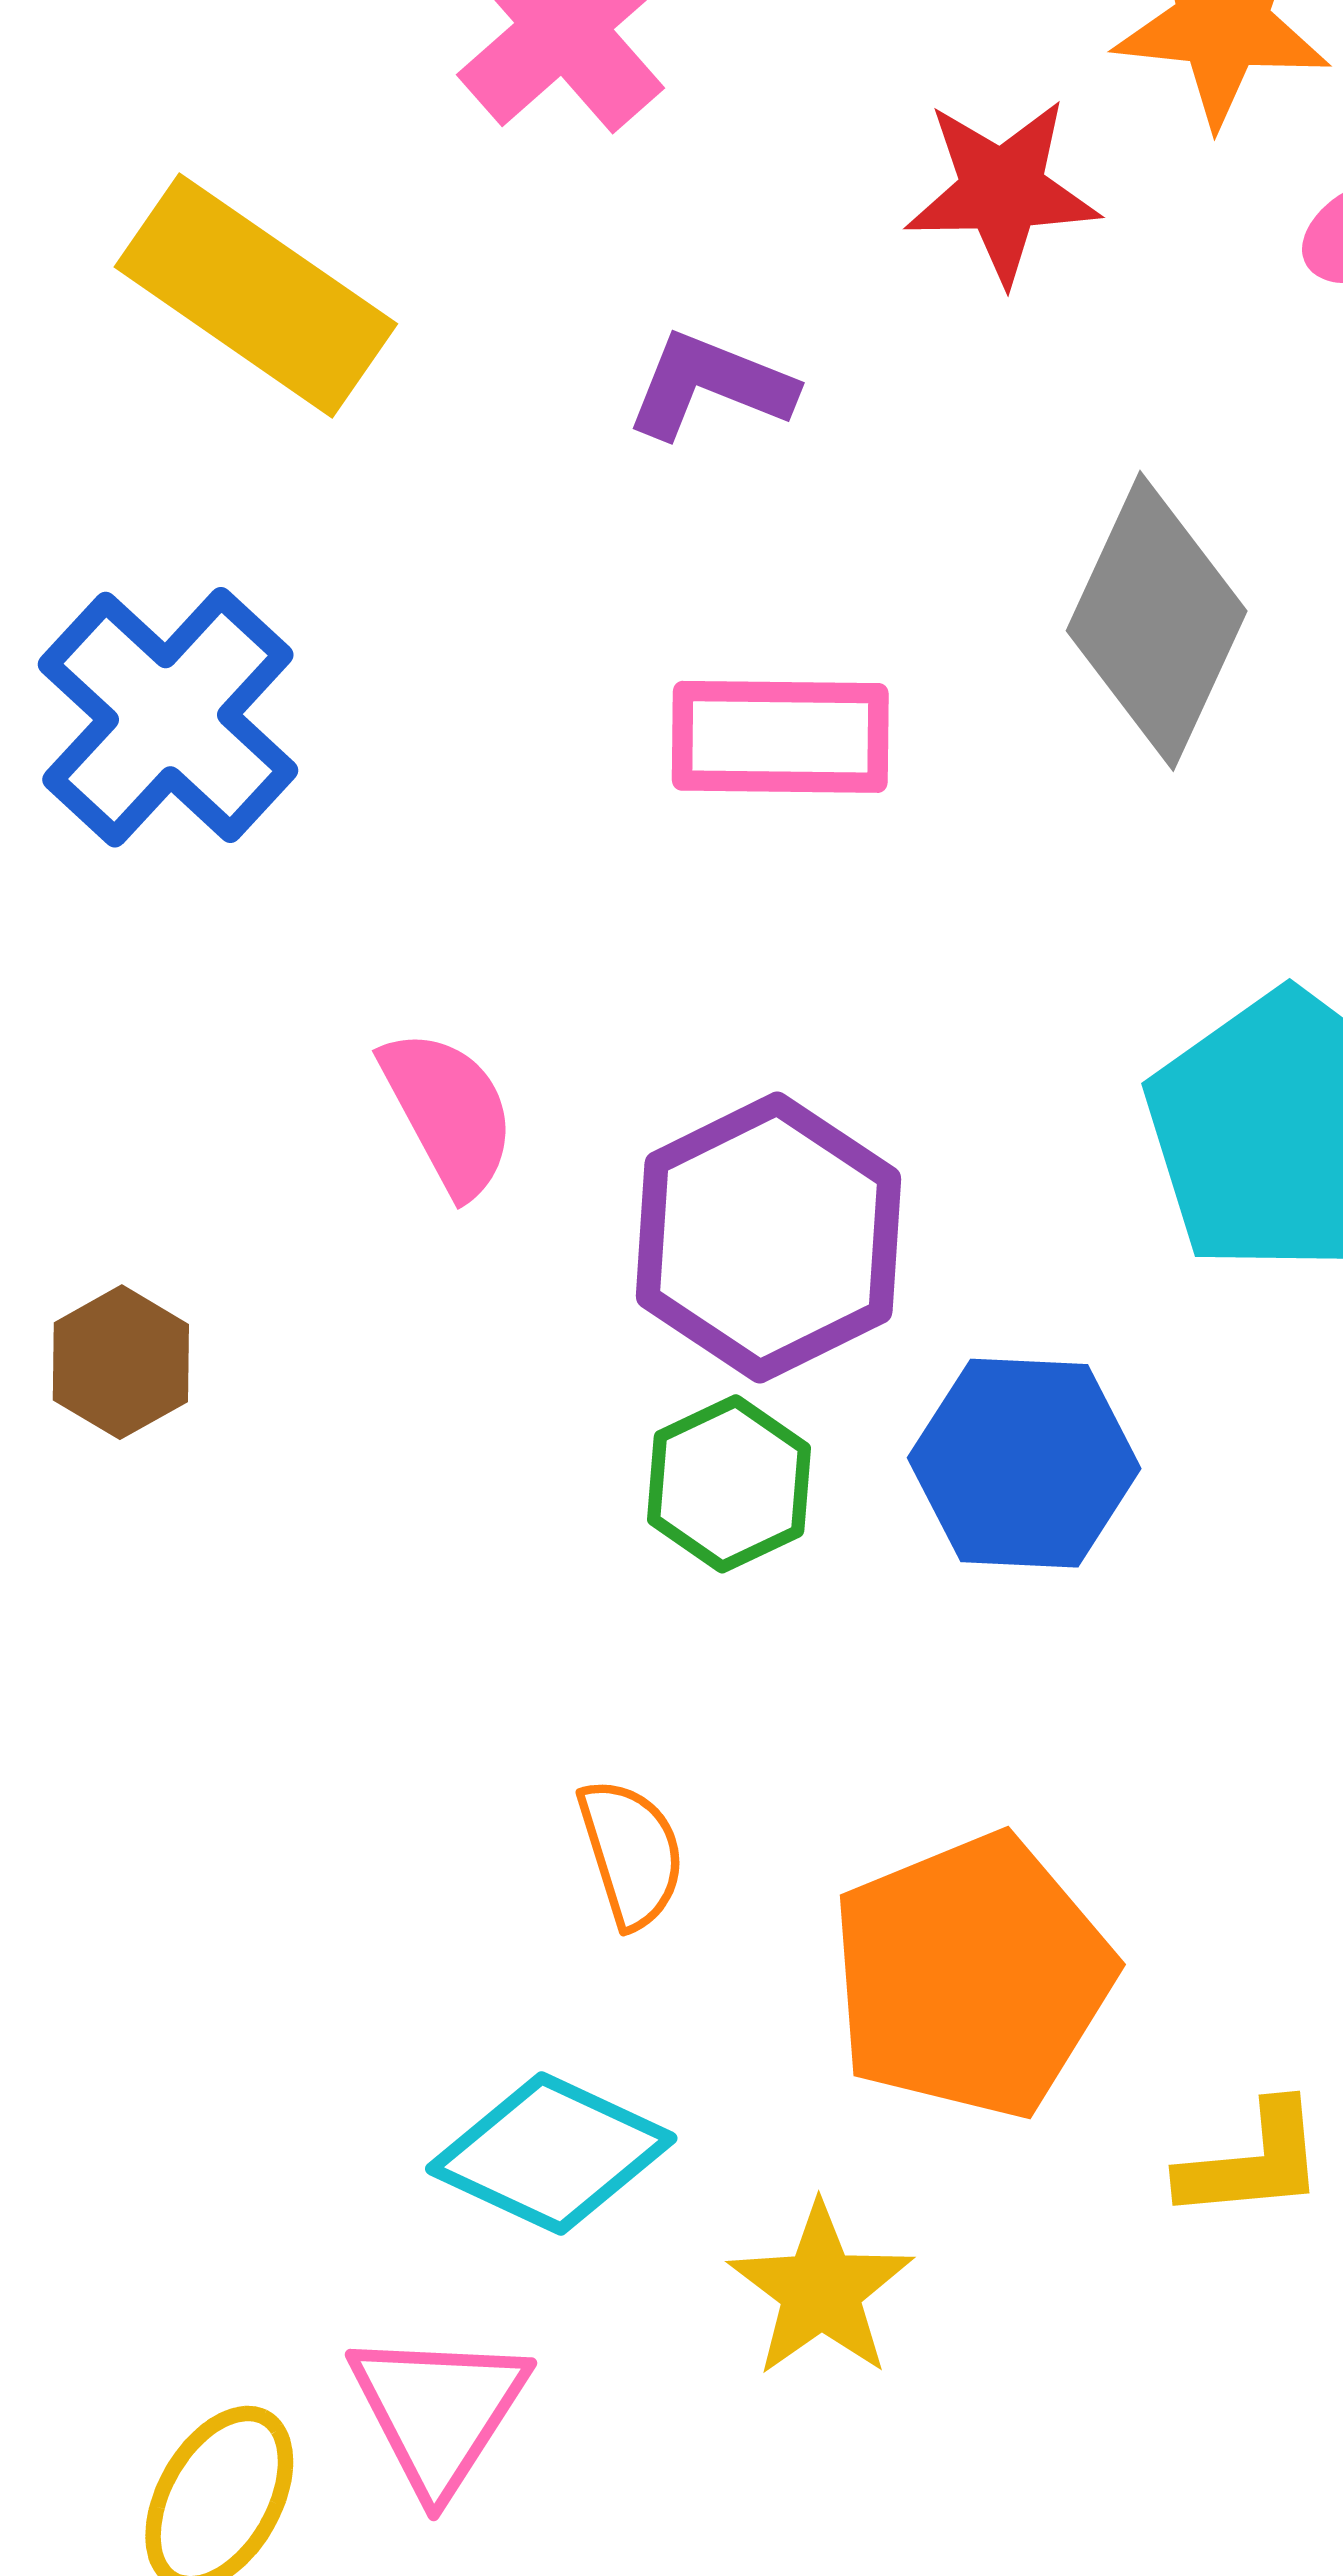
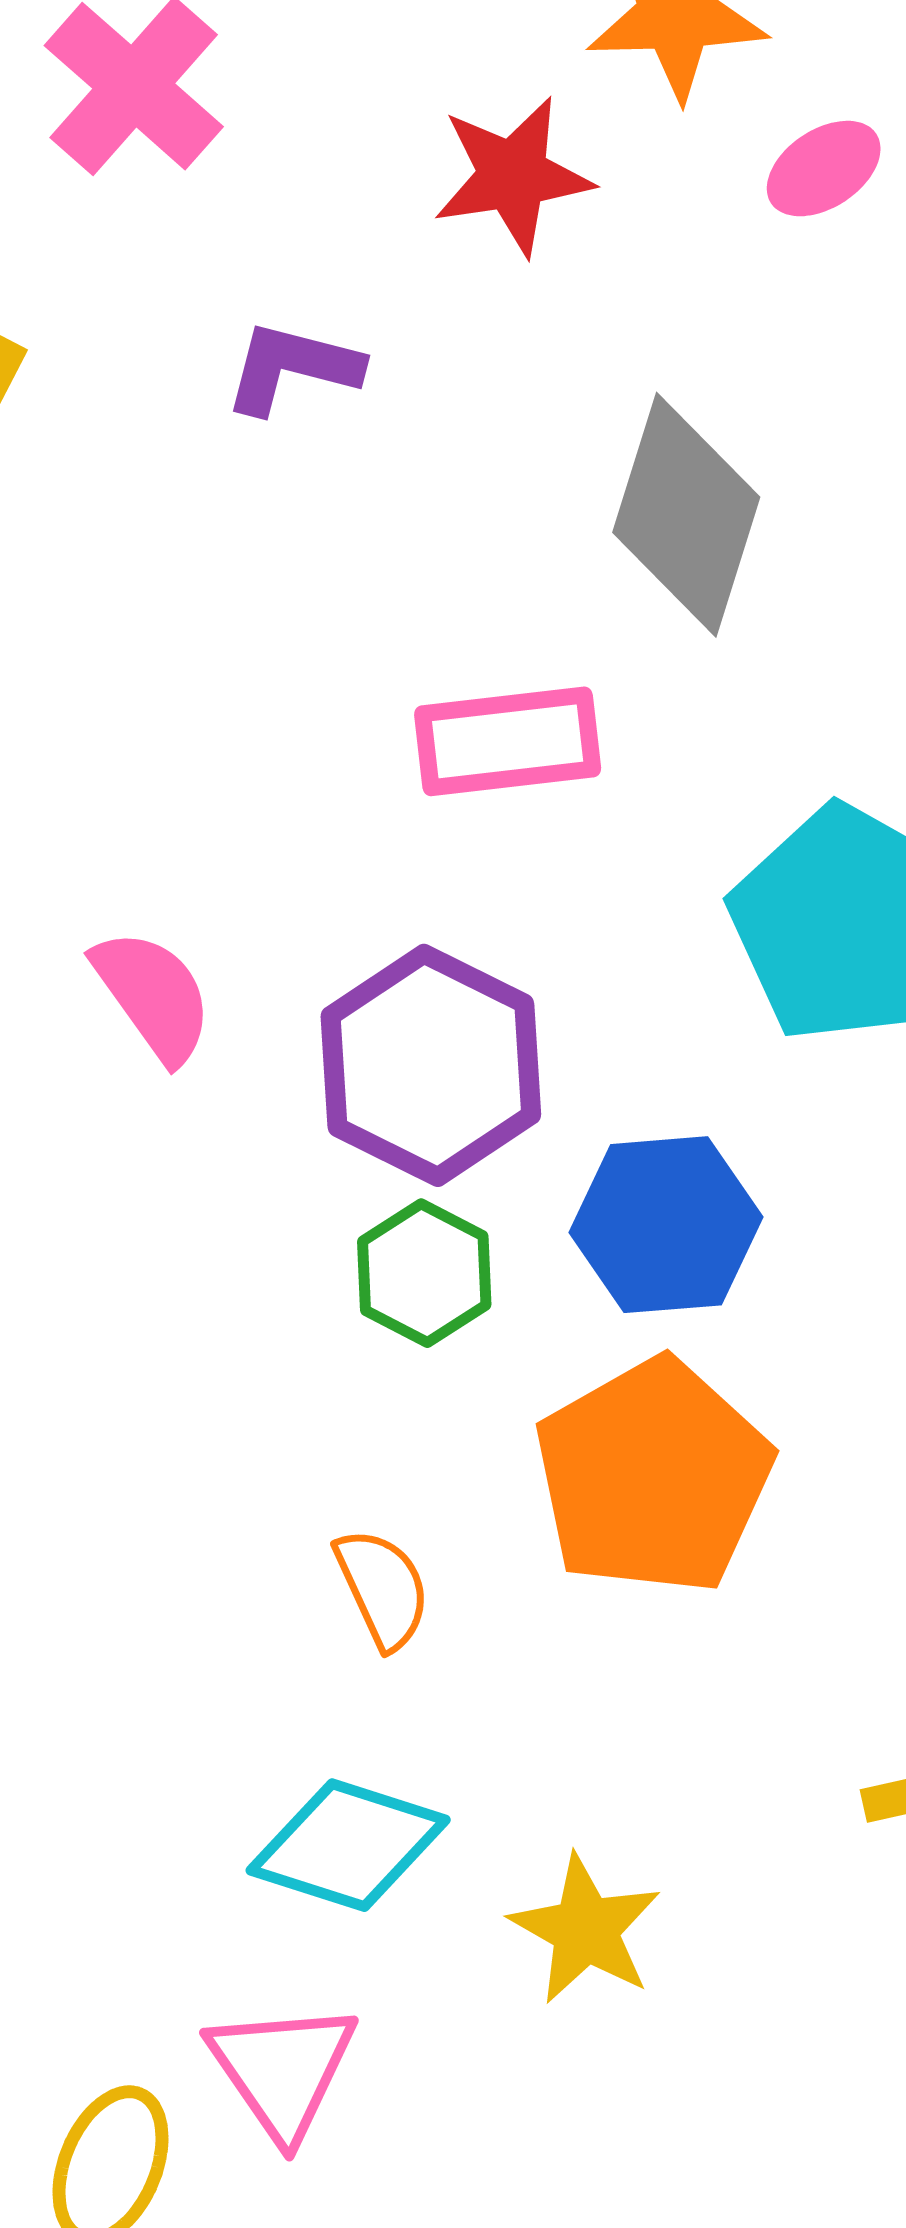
pink rectangle: (780, 737) -> (508, 741), moved
orange pentagon: (972, 1976) -> (653, 1477), moved

